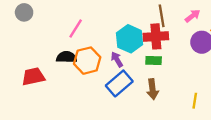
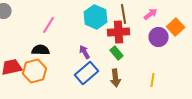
cyan hexagon: (130, 39) -> (96, 17), moved
orange hexagon: (87, 61) -> (35, 71), moved
green rectangle: (154, 61) -> (117, 53), turned 48
yellow line: (195, 101) -> (153, 80), moved

